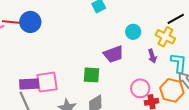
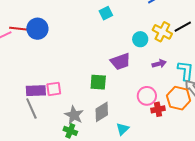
yellow cross: (165, 37) -> (162, 32), moved
purple arrow: (152, 56) -> (159, 64), turned -88
pink square: (47, 82) -> (54, 89), size x0.7

